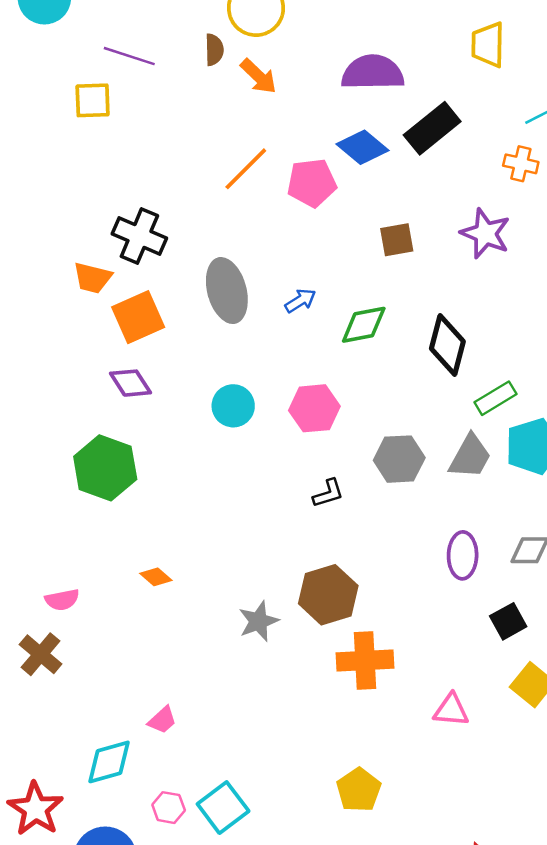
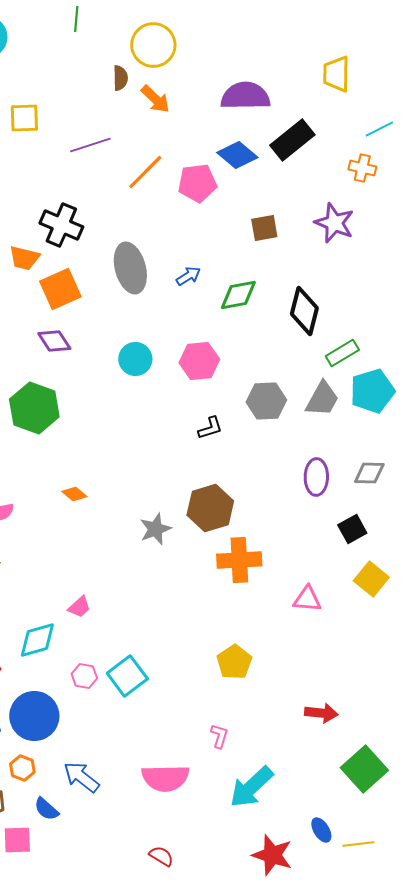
purple line: (129, 56) -> (90, 145), moved, turned -36

